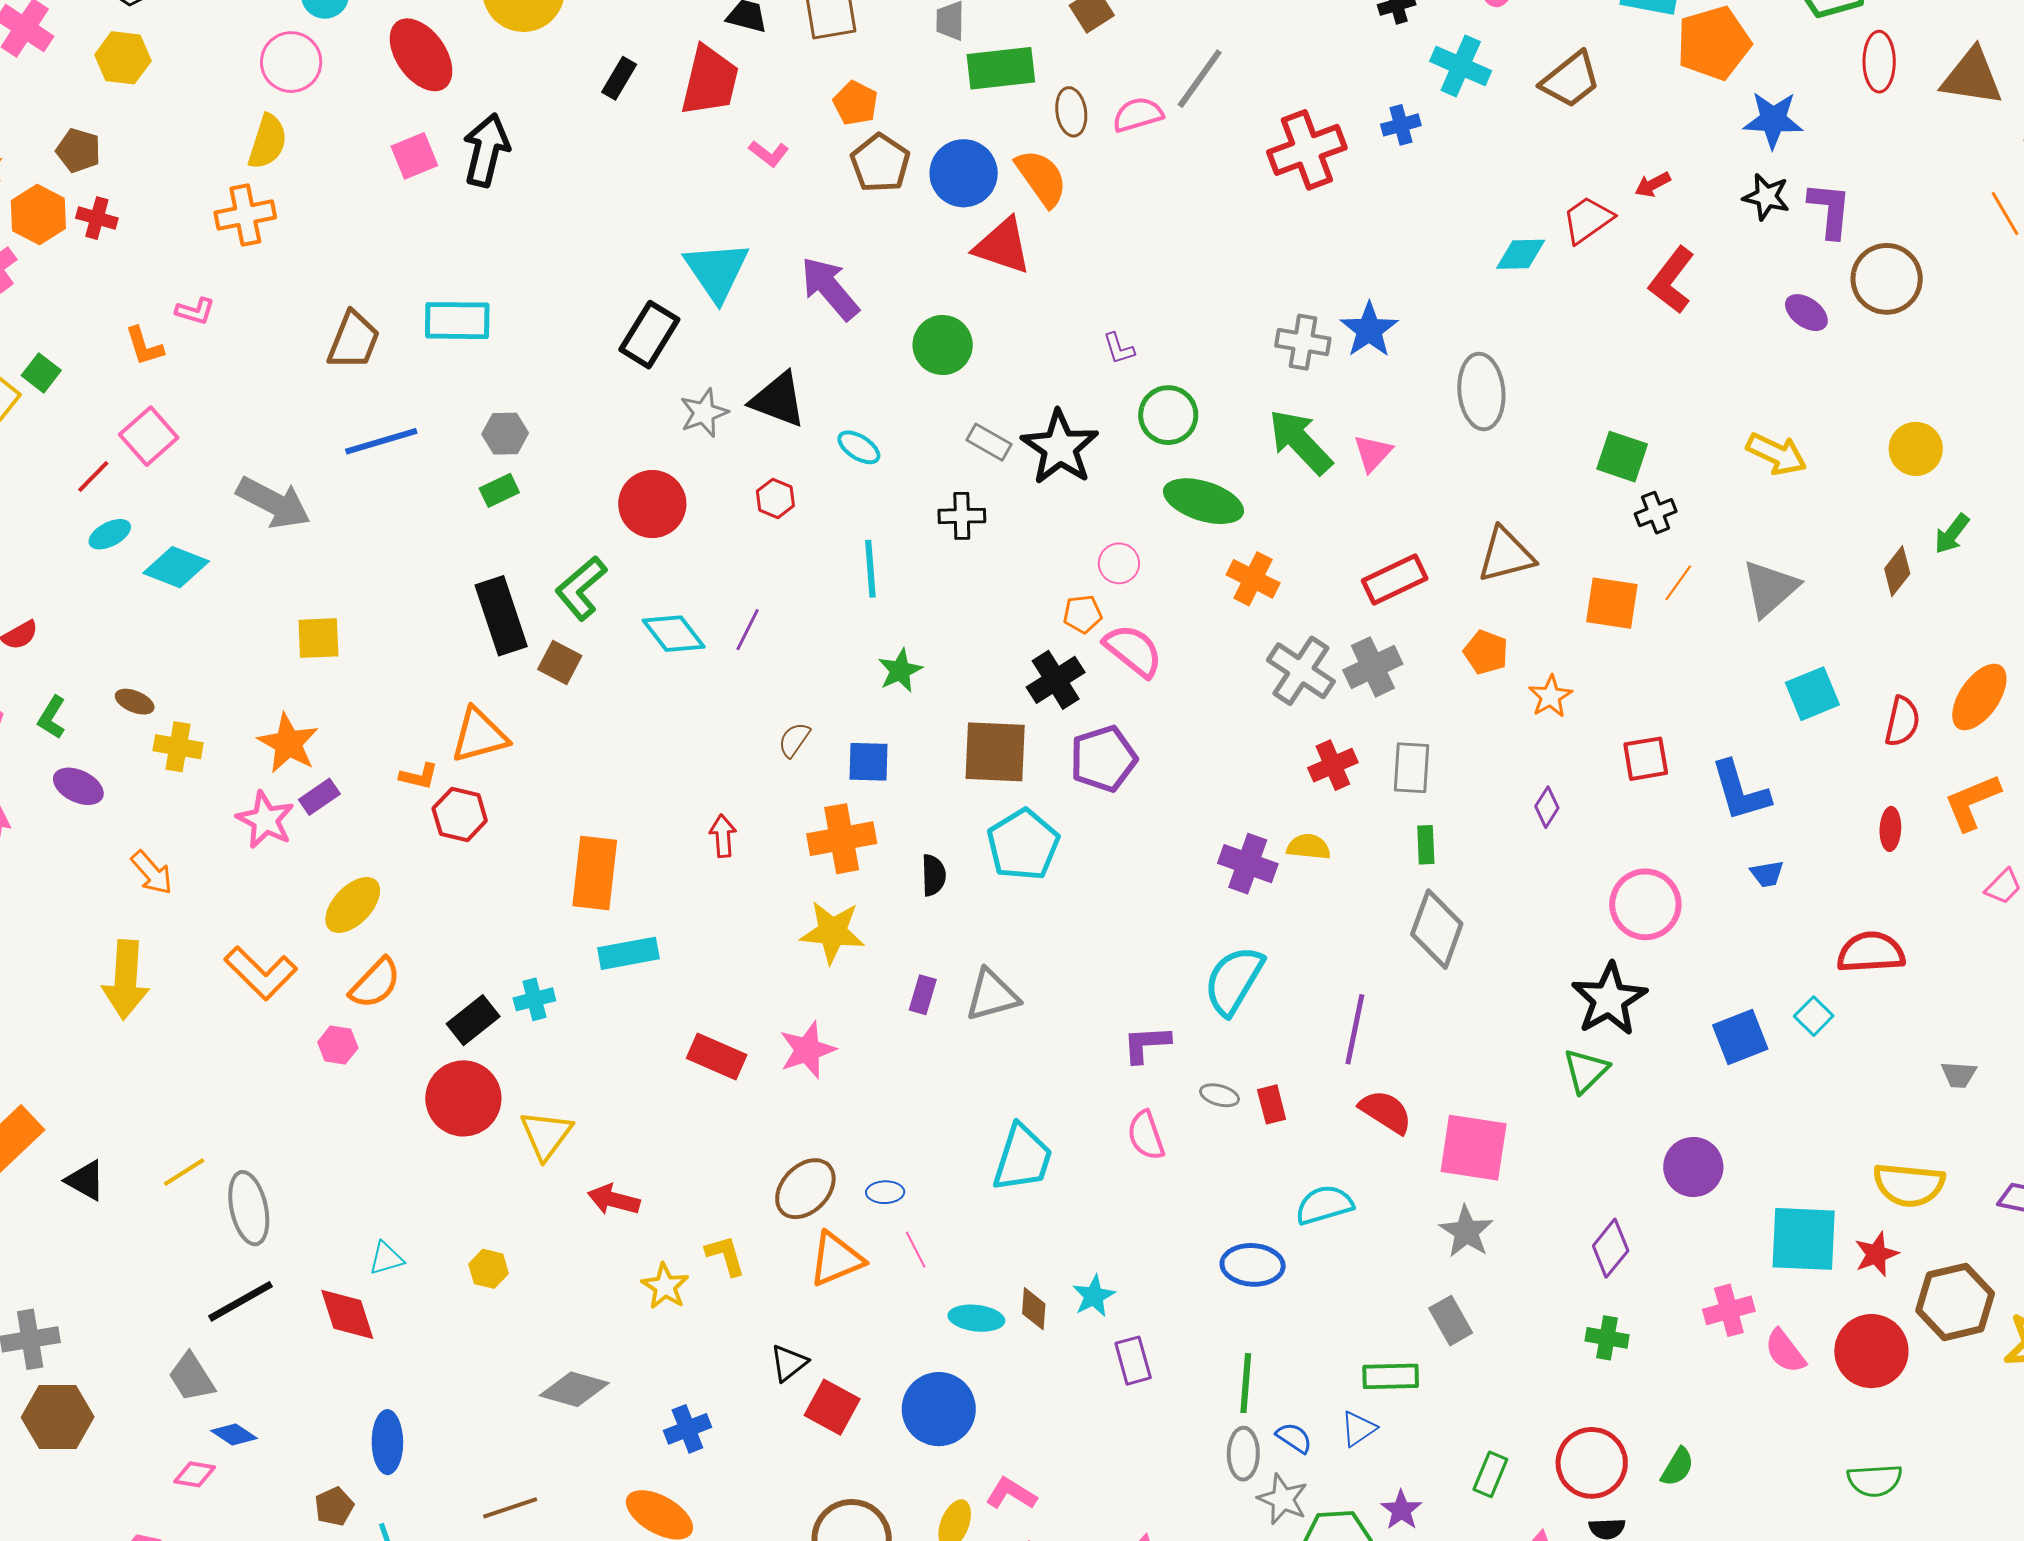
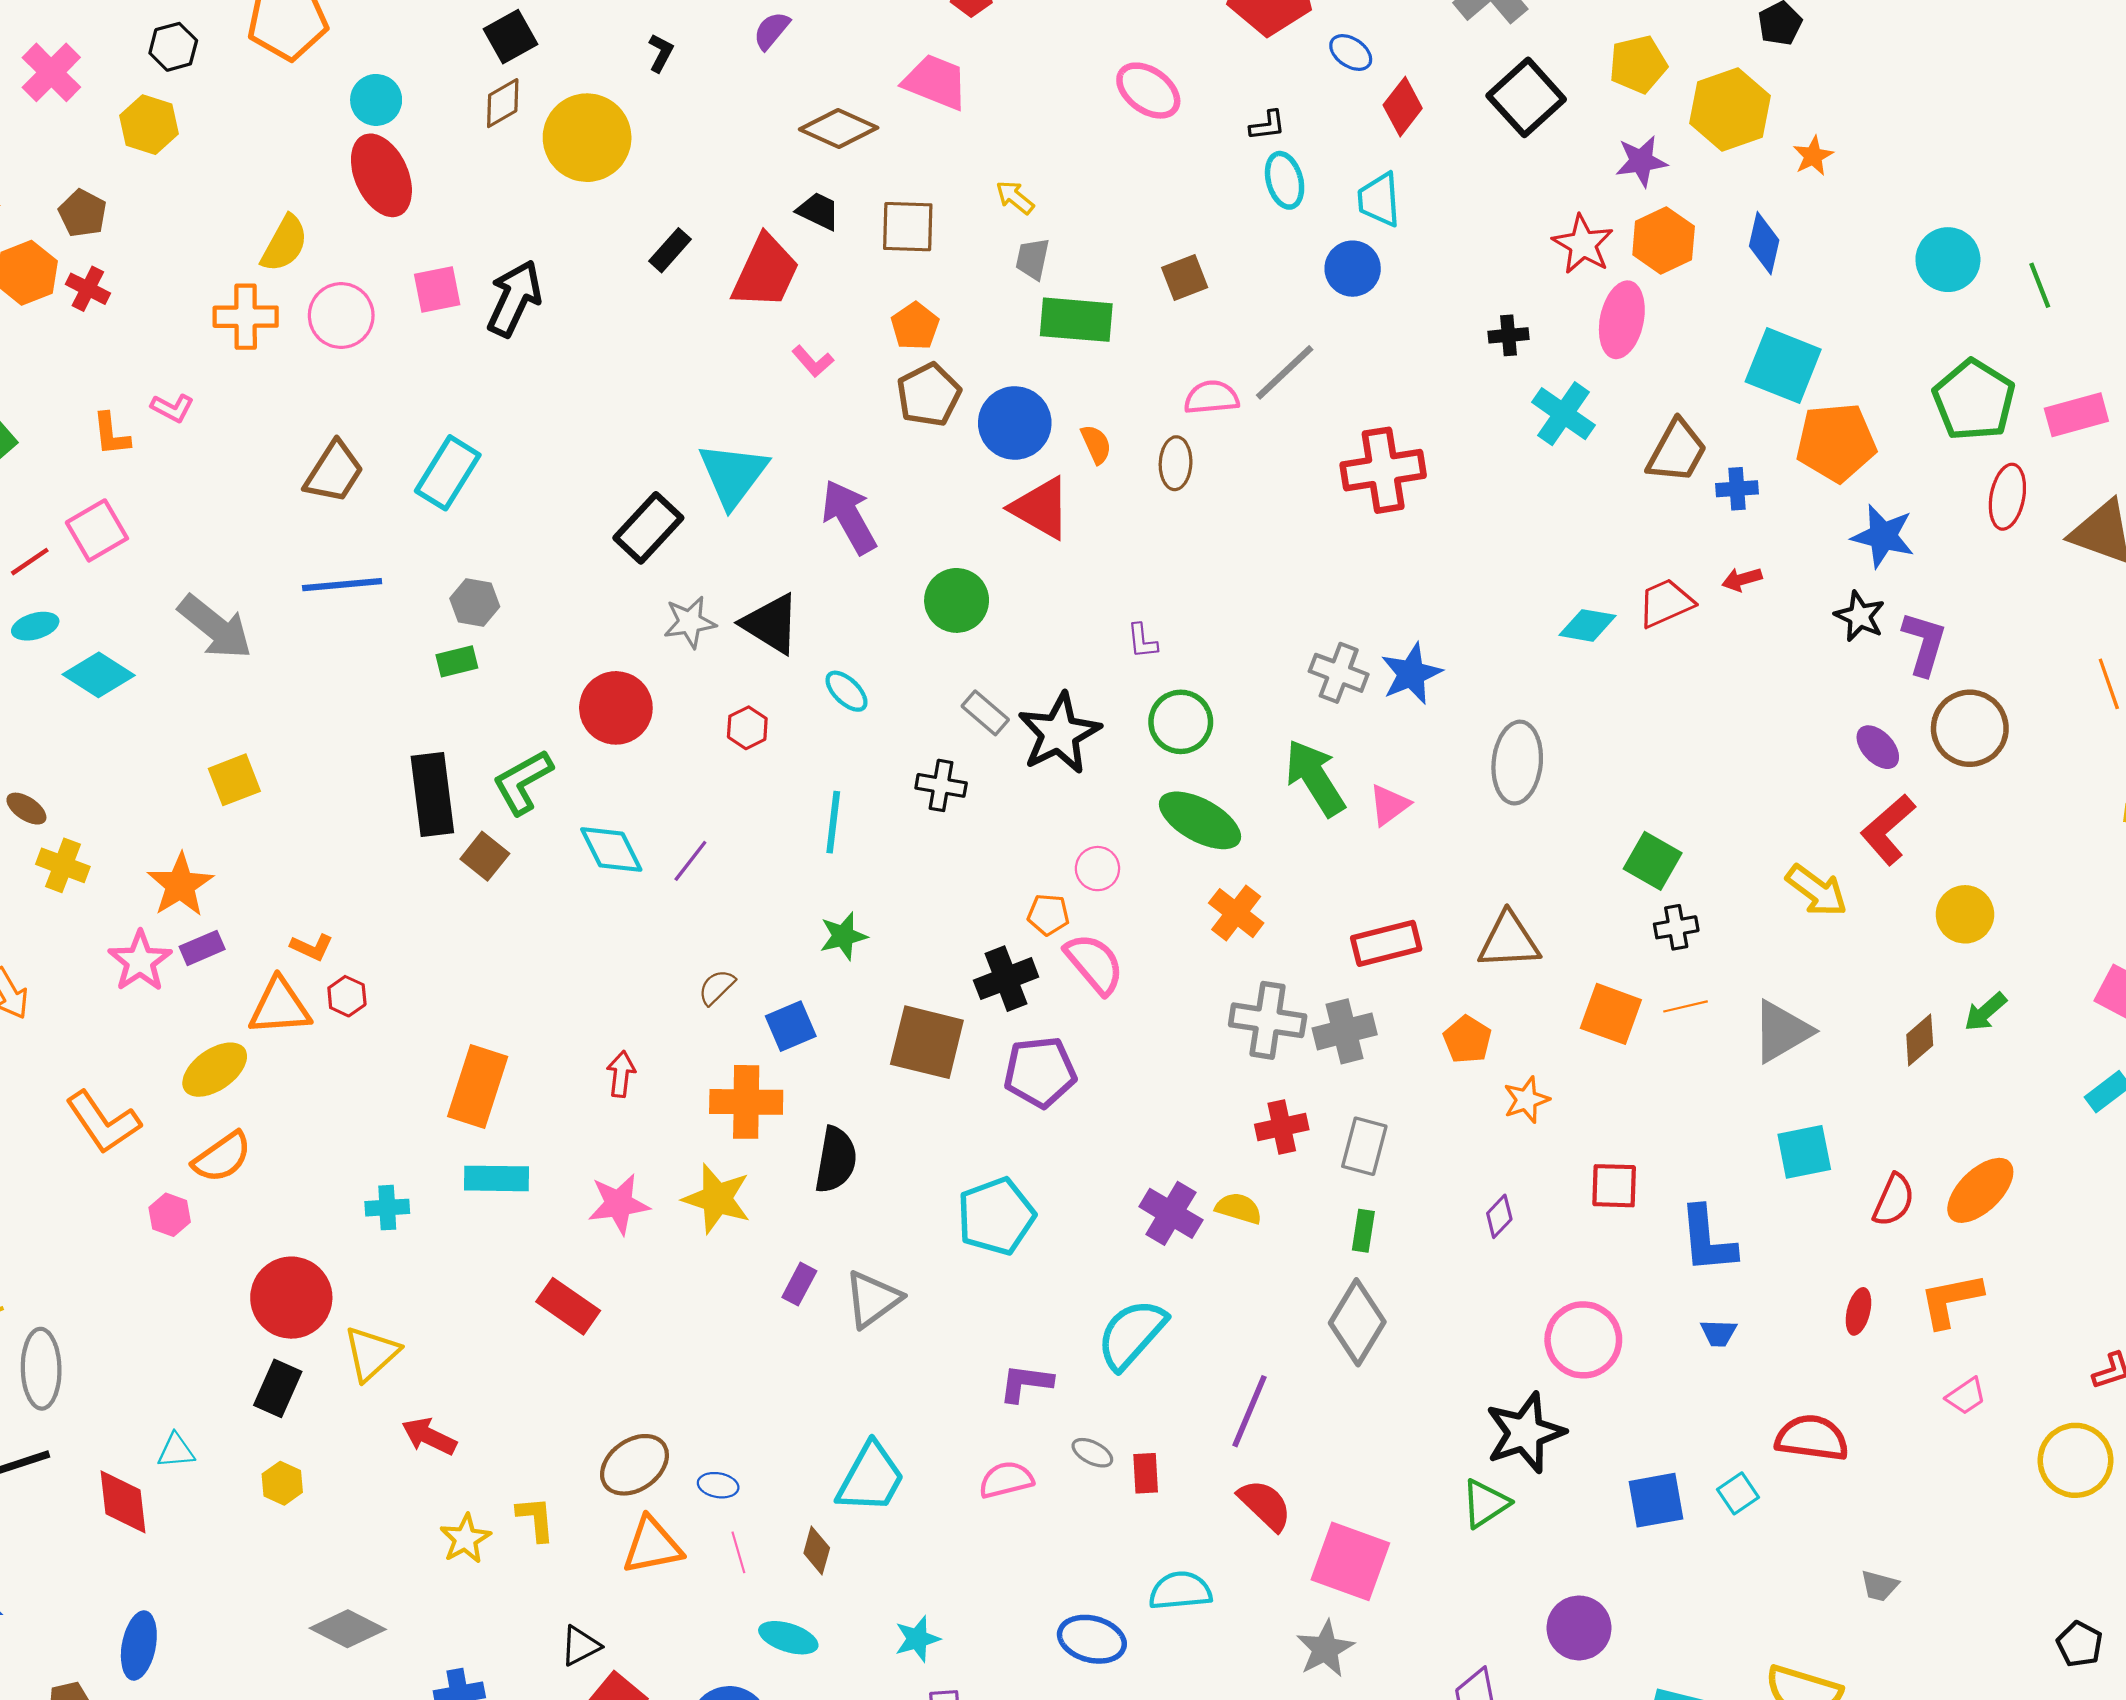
red ellipse: (421, 55) -> (381, 175), moved
pink circle: (291, 62) -> (341, 316), moved
brown trapezoid: (1570, 80) -> (1677, 451), turned -34
brown ellipse: (1071, 112) -> (1176, 463), moved
blue cross: (1401, 125) -> (1737, 489), moved
orange semicircle: (1041, 178) -> (1096, 444), size x0.6
red L-shape: (1672, 280) -> (1888, 830), moved
cyan rectangle: (457, 321) -> (448, 473), turned -70
orange line: (1678, 583) -> (1686, 1006), turned 30
yellow square: (318, 638) -> (234, 780), turned -30
gray cross: (1301, 671) -> (1268, 1020), turned -36
orange triangle: (479, 735) -> (280, 1007), moved
blue square: (869, 762) -> (791, 1026), turned -36
red hexagon: (460, 815) -> (347, 996), size x0.7
cyan pentagon: (1023, 845) -> (996, 1216), moved
black semicircle: (933, 875) -> (836, 1160), size x1.5
gray triangle: (992, 995) -> (873, 1299), turned -32
black rectangle: (473, 1020) -> (278, 1388), moved, turned -39
pink star: (807, 1050) -> (619, 1204), moved
pink semicircle: (1146, 1135) -> (1006, 1480), turned 84
brown diamond: (1034, 1309) -> (817, 1551), moved

